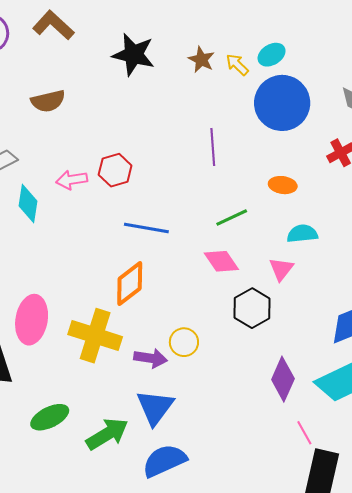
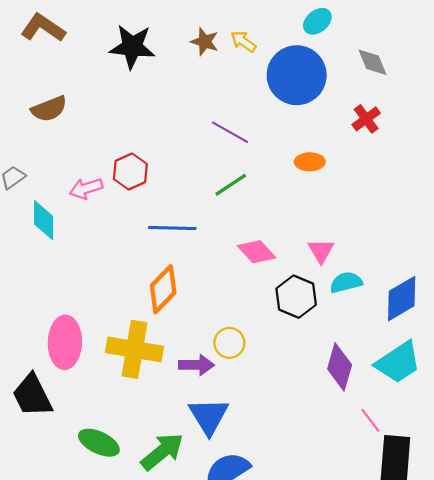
cyan ellipse: (272, 55) -> (317, 21), moved
purple line: (213, 147) -> (230, 132), turned -48
green line: (232, 218) -> (231, 185), moved
cyan semicircle: (302, 234) -> (346, 282), moved
green ellipse: (50, 417) -> (99, 443), turned 60

